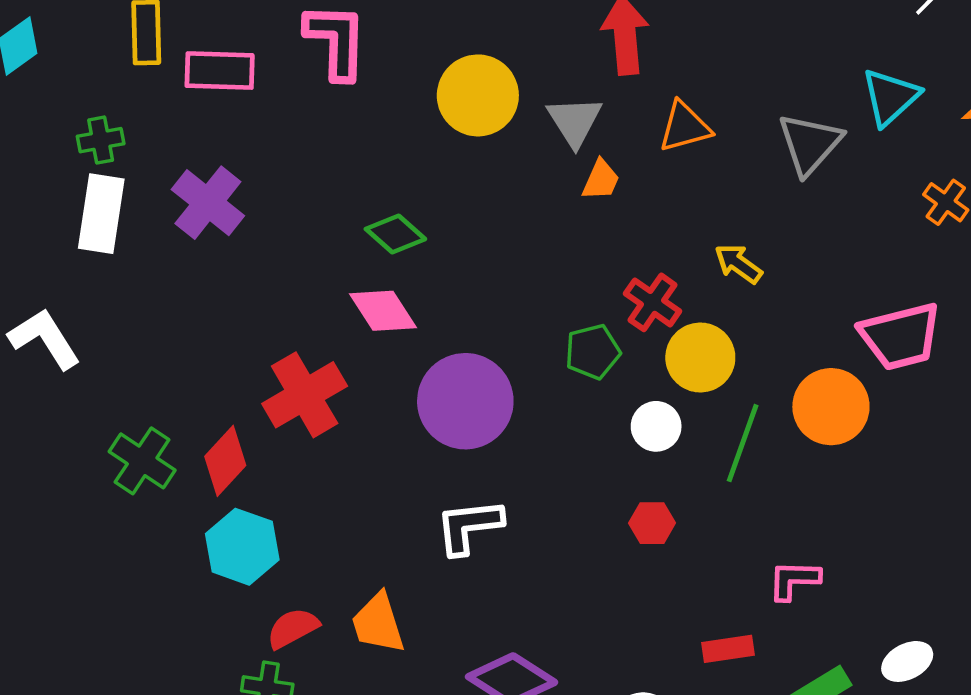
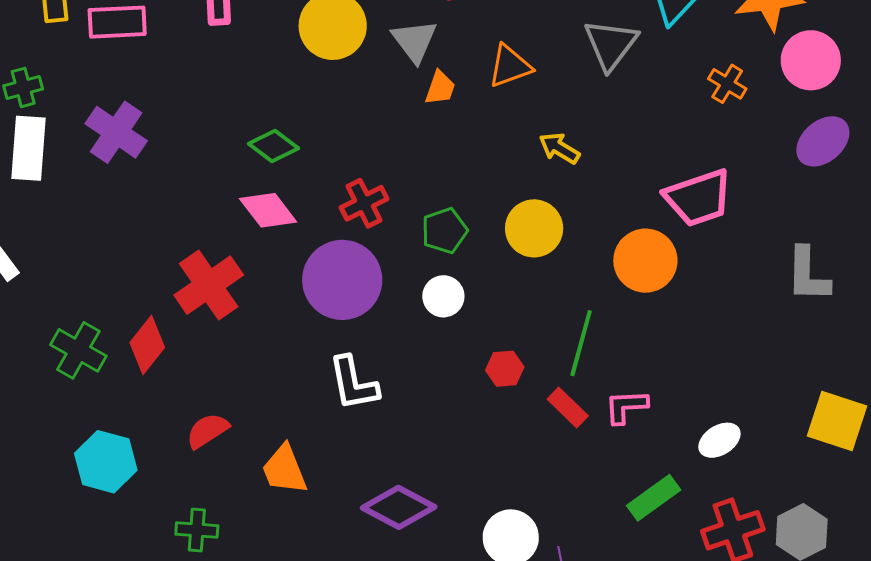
orange triangle: (685, 127) -> (510, 66), moved
red cross: (653, 302) -> (364, 203), moved, turned 33
white circle: (656, 426) -> (443, 296), moved
green line: (743, 443) -> (581, 343), moved
white L-shape: (469, 526) -> (353, 383), turned -90
cyan hexagon: (242, 547) -> (106, 462), moved
red semicircle: (293, 628) -> (207, 431), moved
red rectangle: (728, 649) -> (568, 408), moved, turned 57
white ellipse: (907, 661) -> (719, 440), moved

